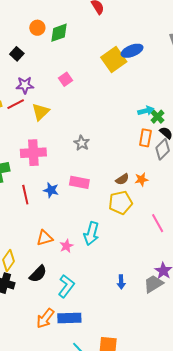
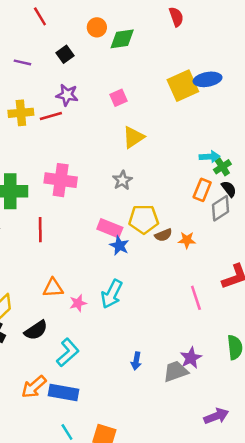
yellow triangle: (40, 112) -> (133, 137), moved
blue star: (51, 190) -> (119, 246), moved
yellow pentagon: (121, 203) -> (144, 219), moved

